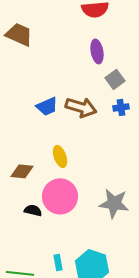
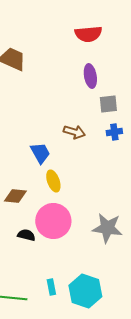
gray square: (115, 79) -> (108, 104), turned 30
blue trapezoid: (47, 106) -> (40, 153), moved, turned -95
brown arrow: (81, 107) -> (74, 132), size x0.7

